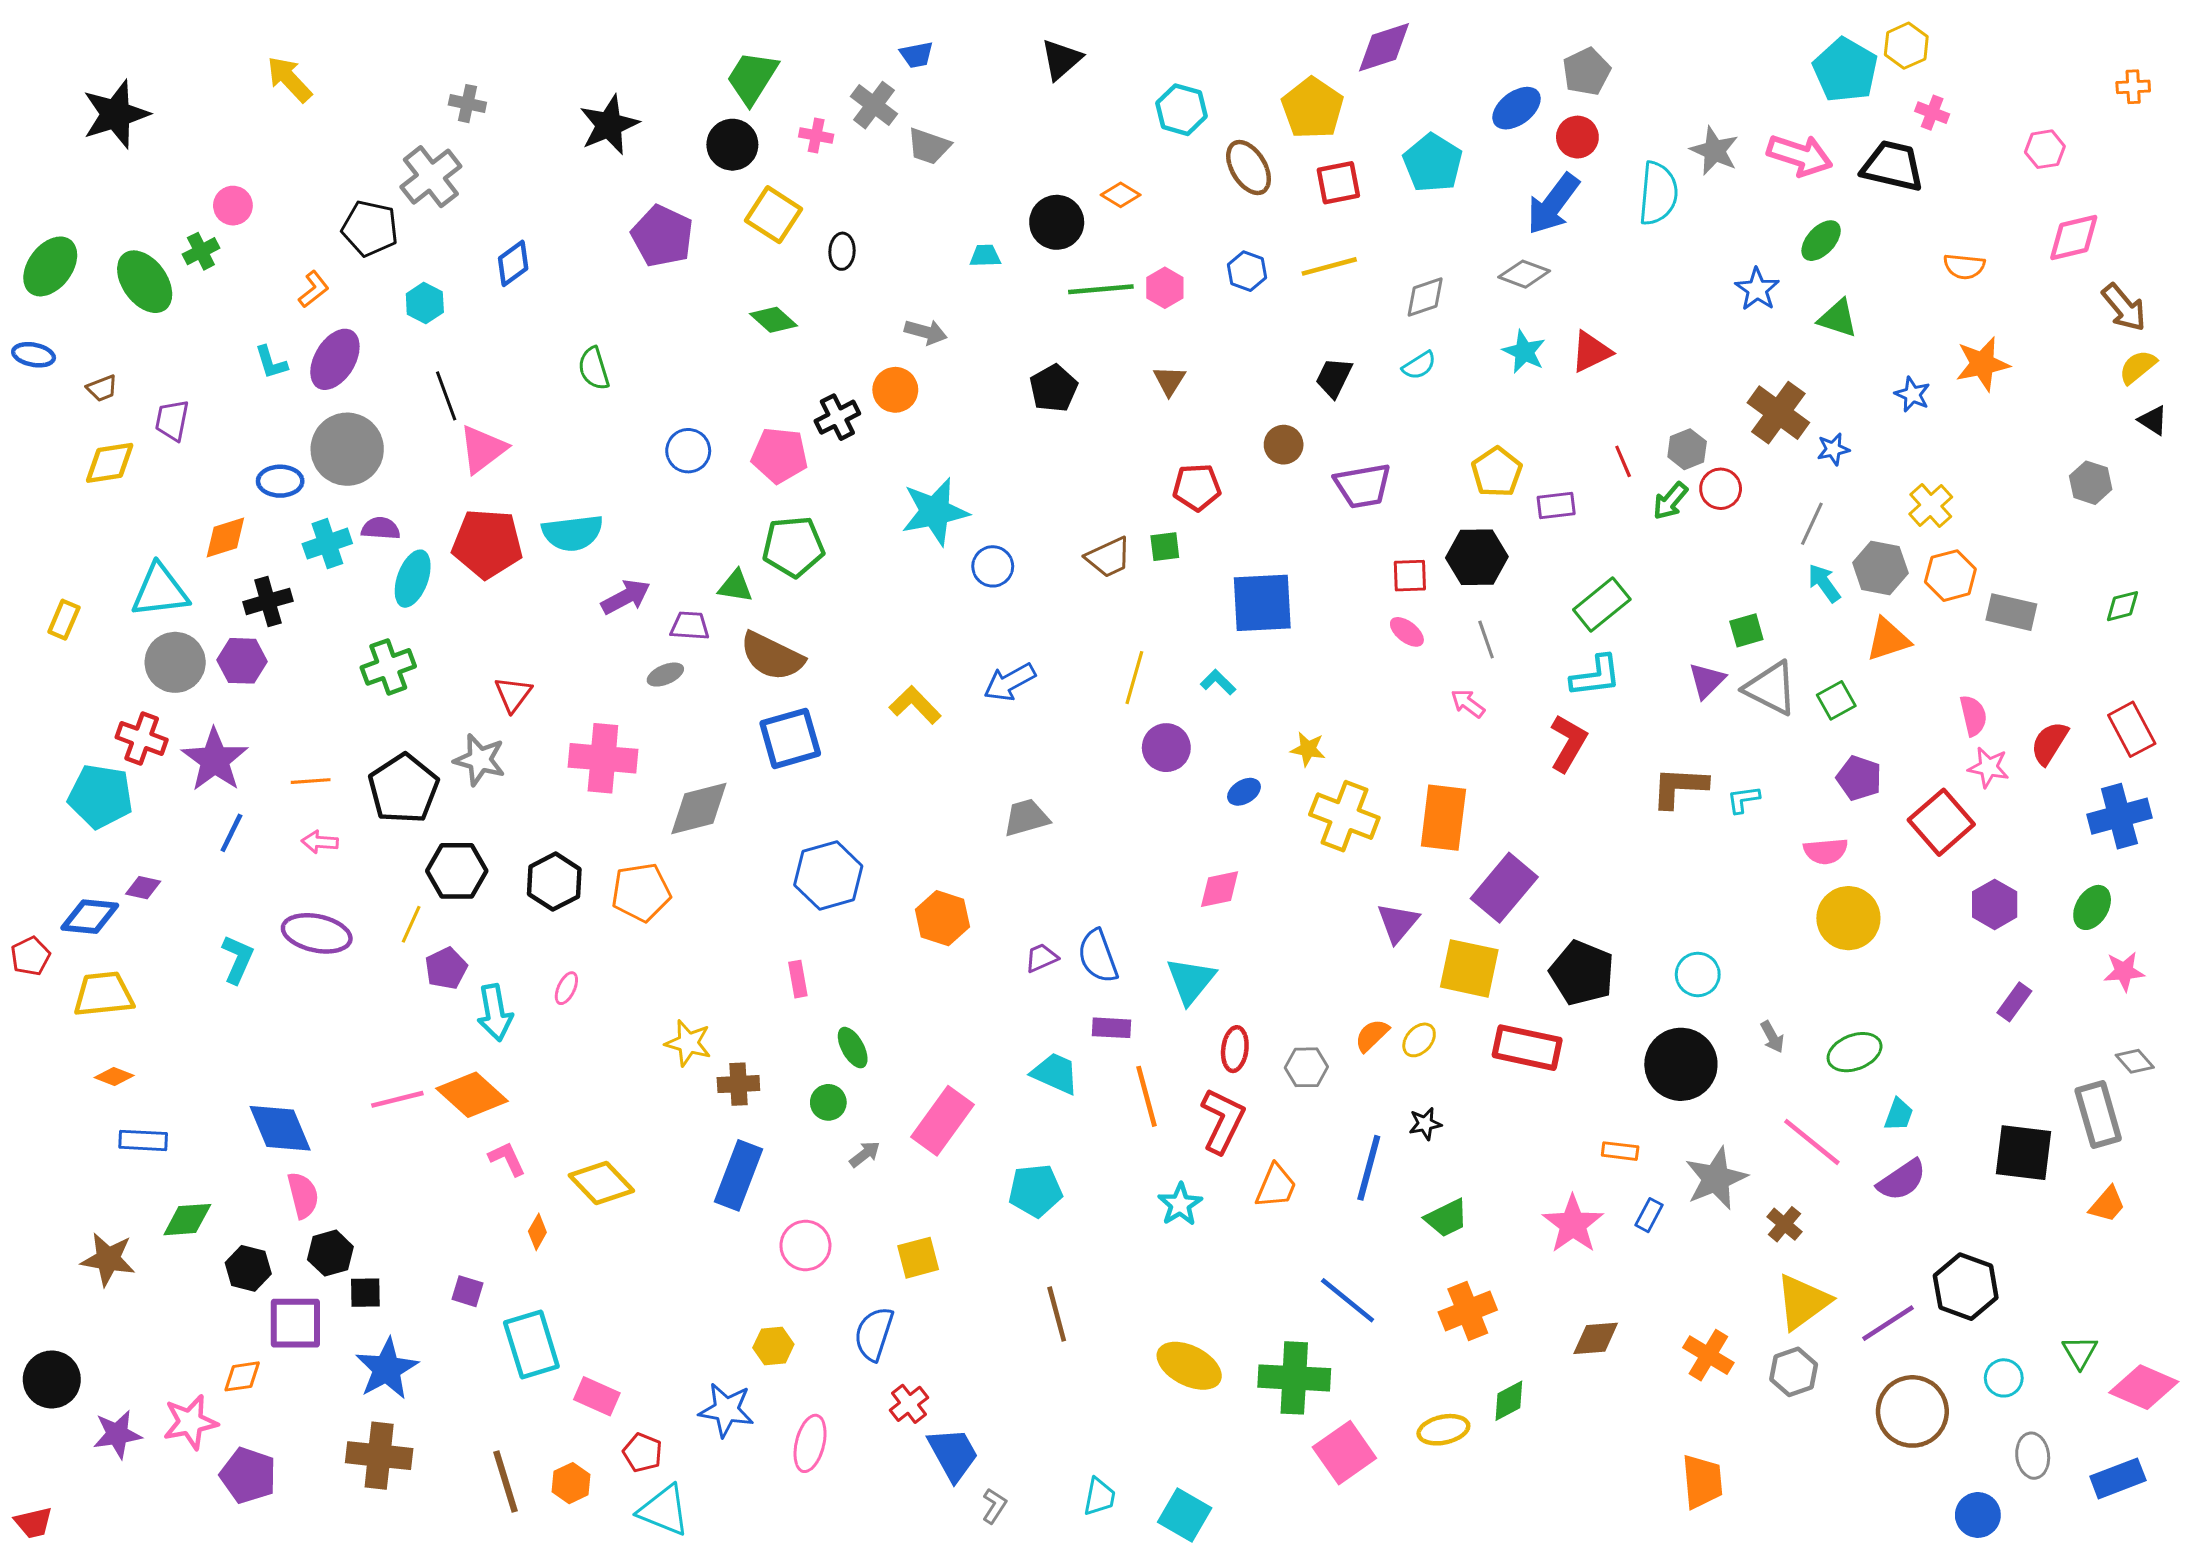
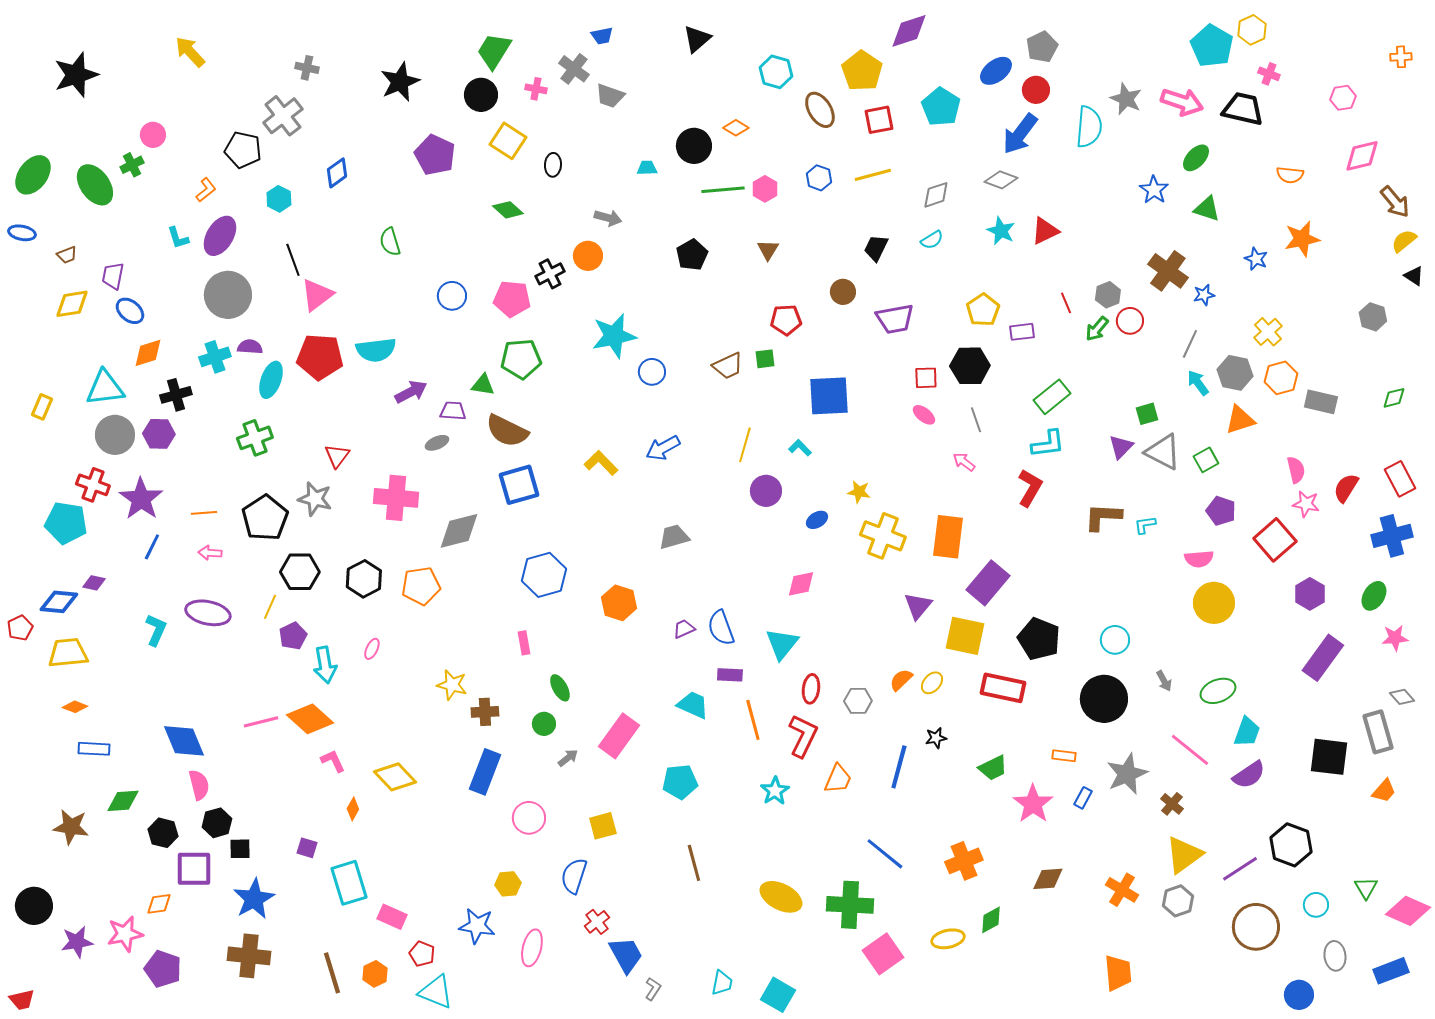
blue ellipse: (280, 481) -> (130, 311), moved, turned 40
purple rectangle: (2014, 1002) -> (1323, 658), size x1.8
cyan trapezoid: (1899, 1115) -> (1247, 732), size x1.4
green trapezoid: (1446, 1218) -> (993, 768), moved

